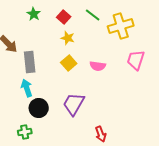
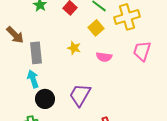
yellow star: (68, 38) -> (74, 48), moved
yellow square: (69, 63) -> (96, 28), moved

